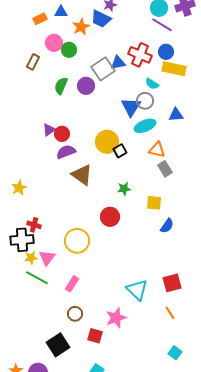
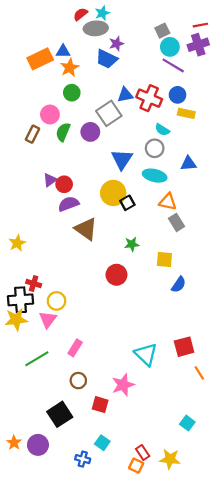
orange rectangle: (40, 19) -> (40, 59), size x1.6
orange star: (81, 27) -> (70, 68), moved
pink circle: (54, 43) -> (50, 114), moved
brown rectangle: (33, 62) -> (33, 134), moved
blue triangle: (118, 63) -> (125, 95), moved
yellow rectangle: (174, 69) -> (186, 113), size x0.7
blue triangle: (131, 107) -> (122, 159), moved
cyan ellipse: (145, 126) -> (155, 176), turned 35
yellow circle: (77, 241) -> (56, 301), moved, size x0.7
yellow star: (31, 258) -> (16, 319), moved, size x1.5
green line: (37, 278) -> (37, 359), moved, turned -60
orange line: (170, 313) -> (199, 373), moved

